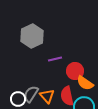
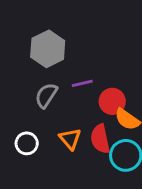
gray semicircle: (31, 94) -> (46, 95), moved

